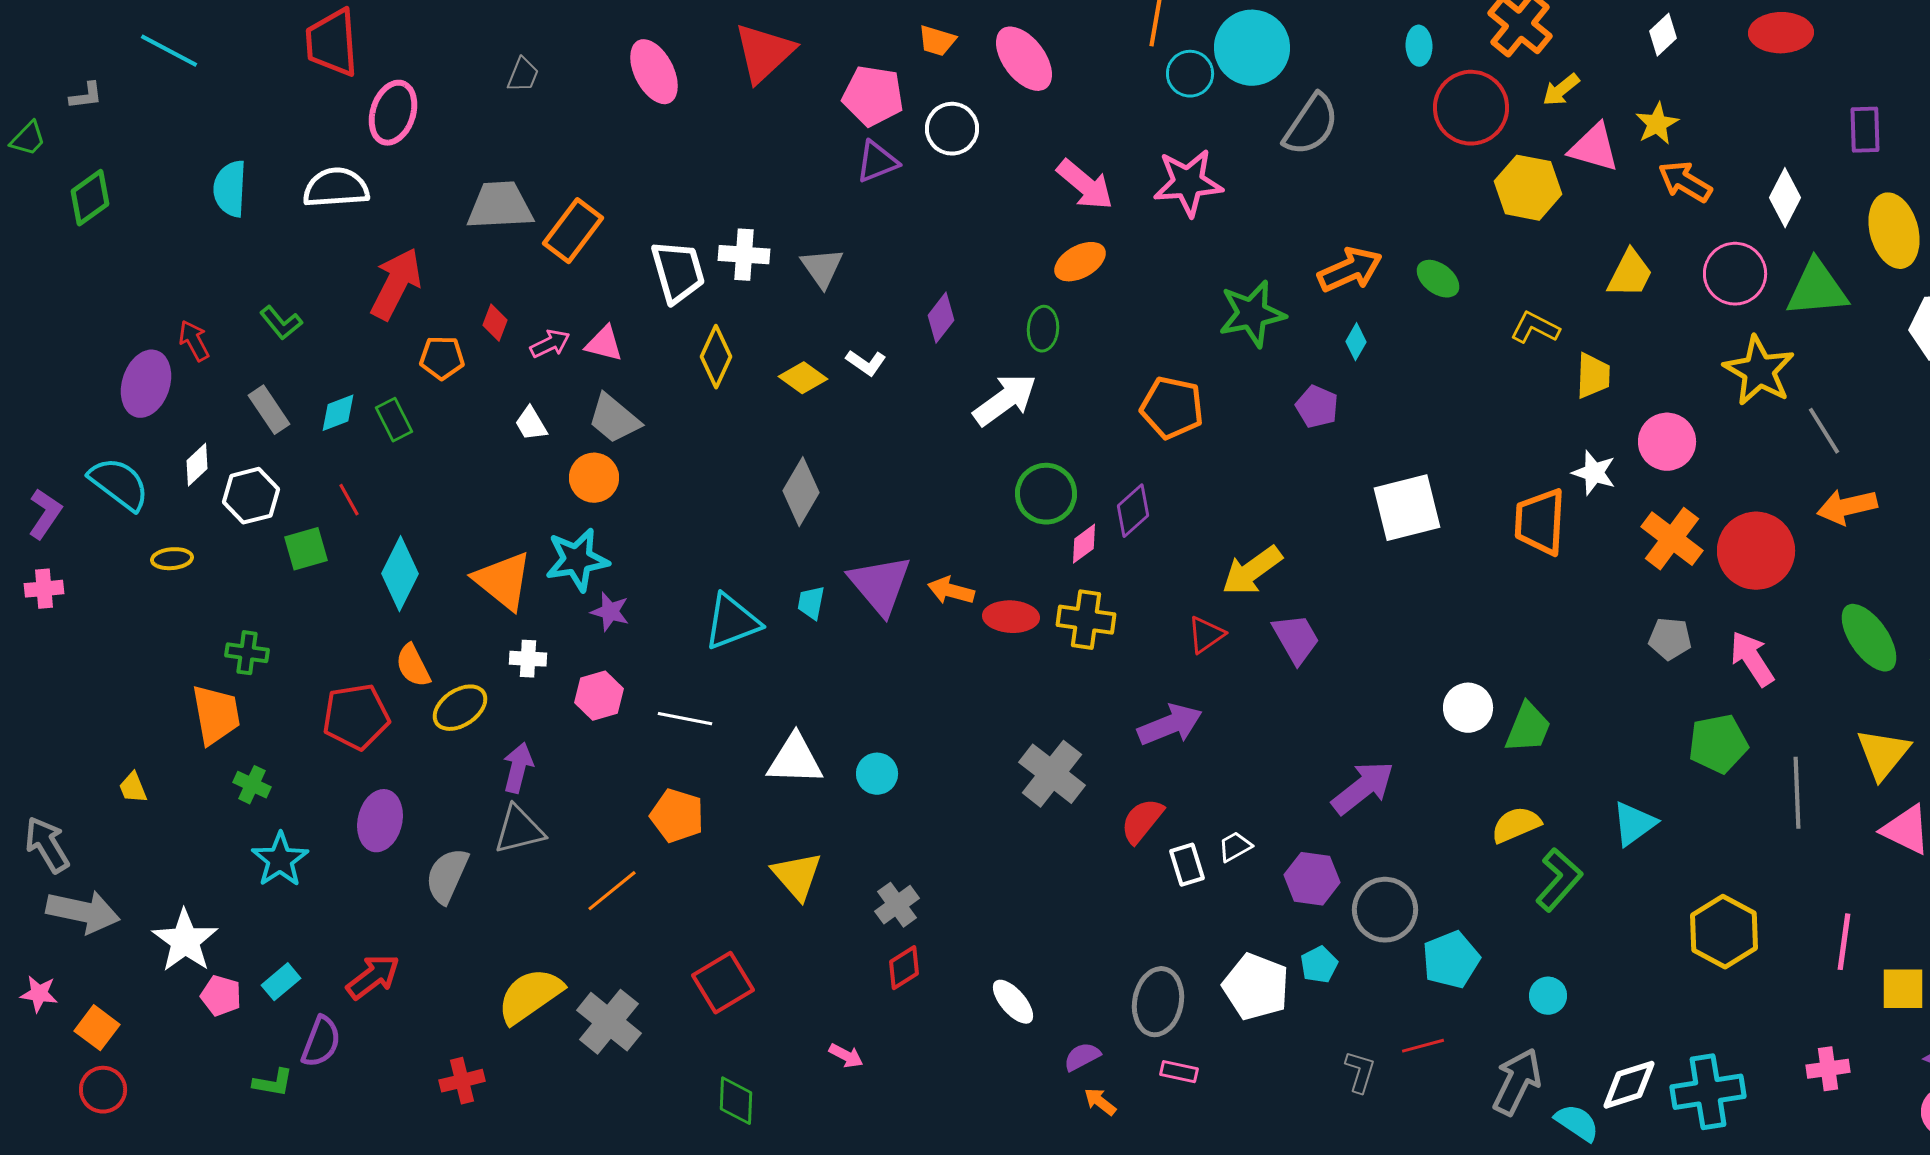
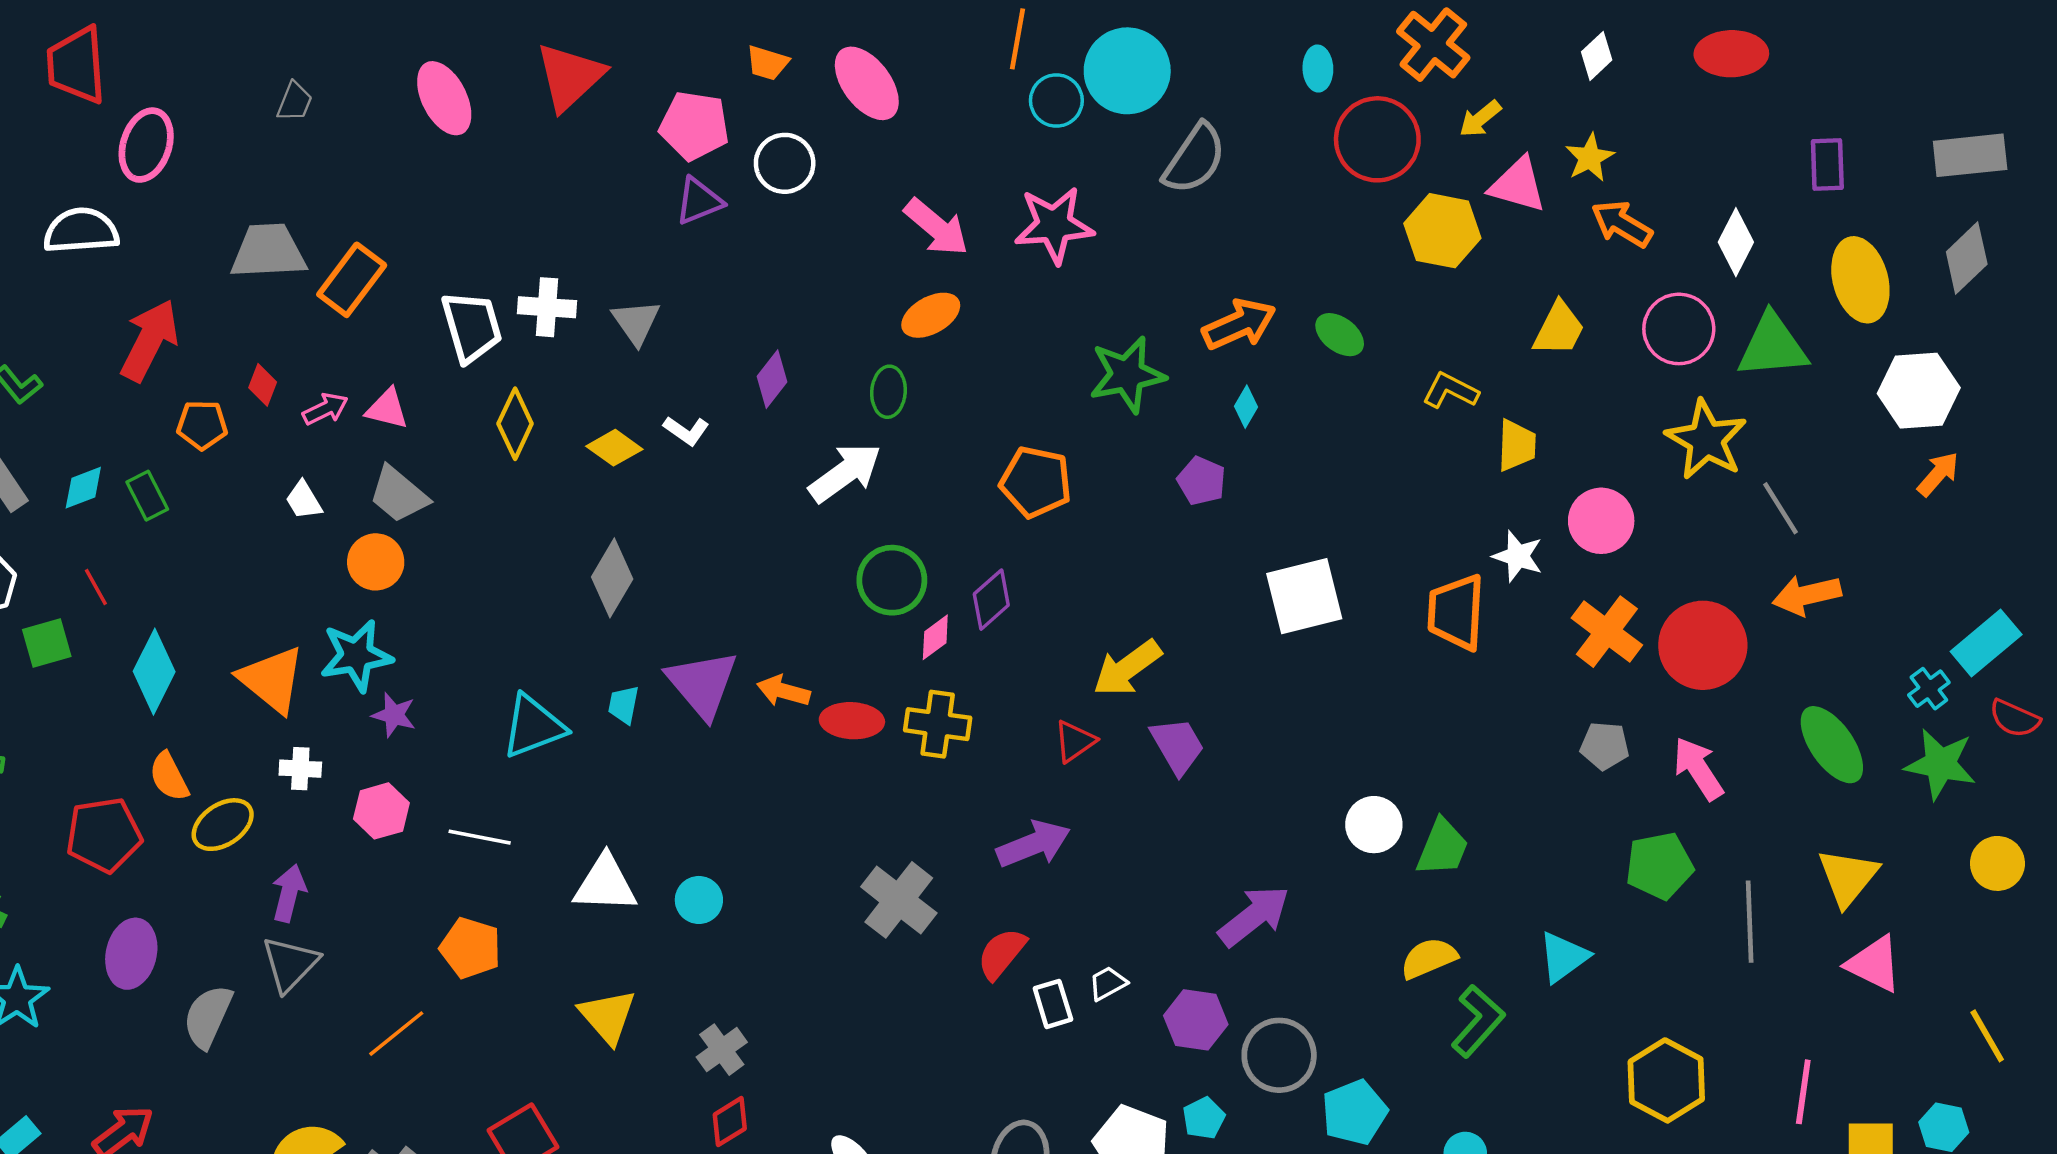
gray triangle: (519, 830) -> (290, 964), turned -32

